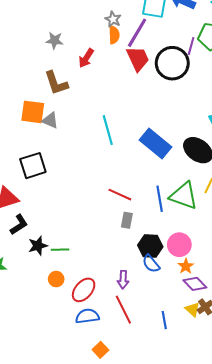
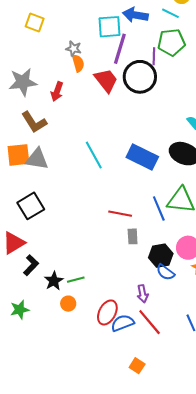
purple line: (137, 33) -> (120, 49), moved
gray star: (55, 40) -> (23, 82), size x1.6
gray triangle: (50, 120) -> (37, 159), size x1.4
orange circle: (56, 279) -> (68, 304), moved
blue semicircle: (87, 316) -> (123, 323), moved

